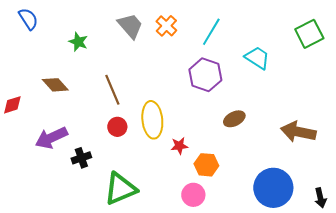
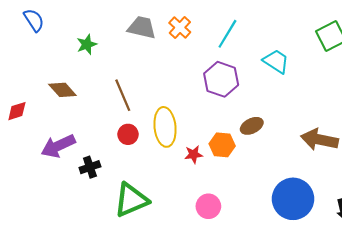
gray trapezoid: (130, 26) -> (142, 28), turned -36
green star: (78, 42) -> (87, 44), turned 30
orange hexagon: (206, 165) -> (222, 145), moved

